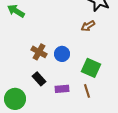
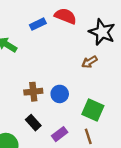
brown cross: (39, 52) -> (33, 92), turned -35
purple rectangle: (62, 89) -> (60, 134), turned -32

